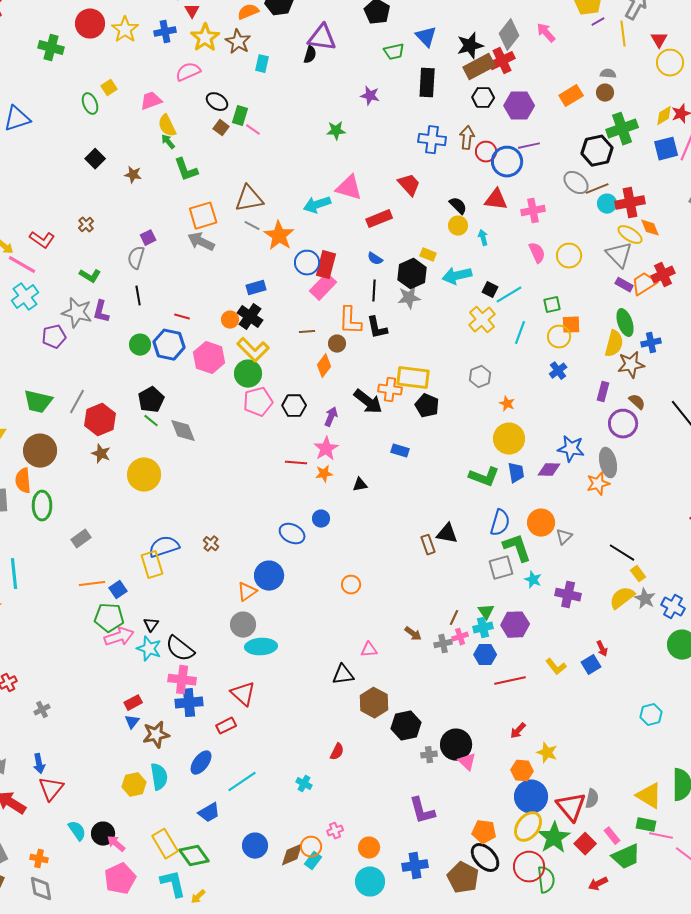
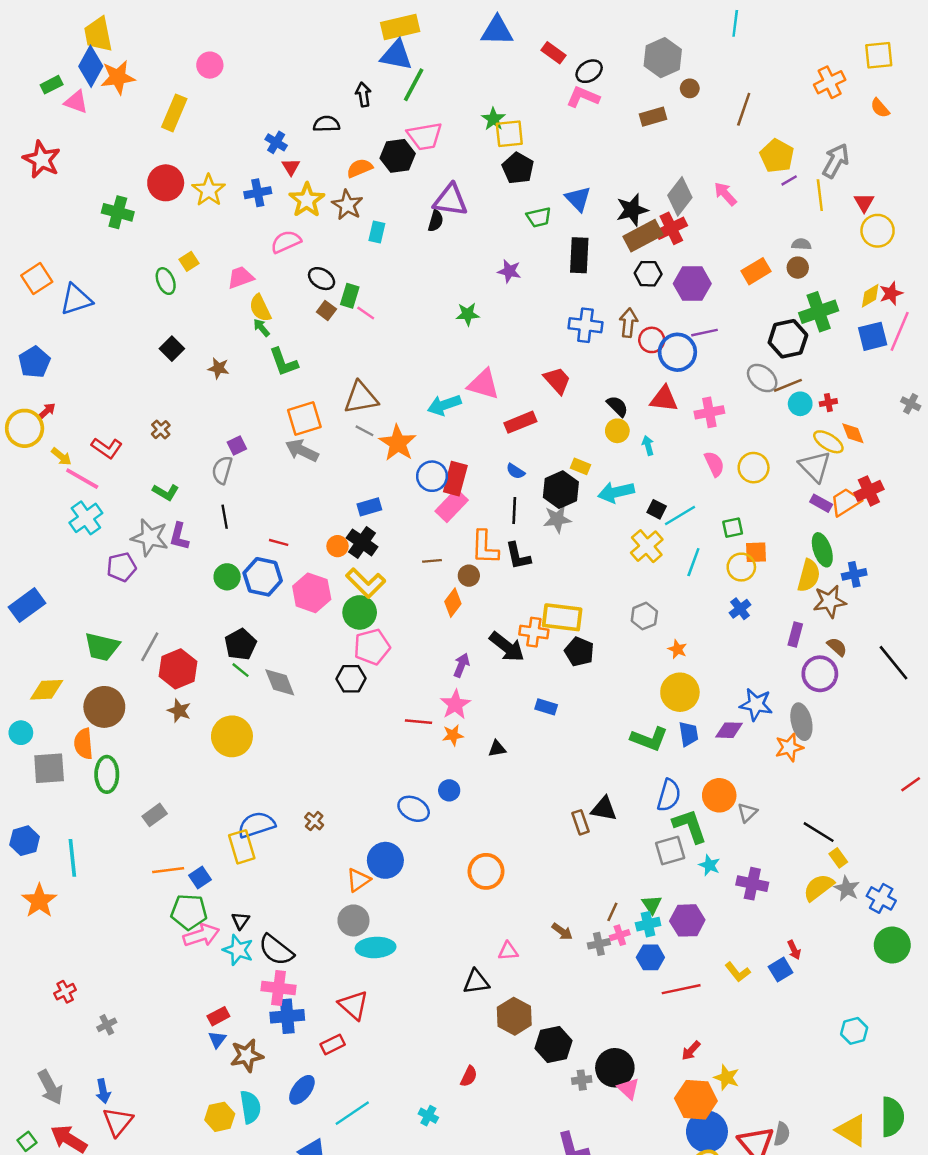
red cross: (630, 203) -> (828, 403), size x0.5
black hexagon: (294, 406) -> (351, 679), moved
orange circle: (351, 585) -> (486, 871), size x1.5
orange hexagon: (522, 771) -> (696, 1100), size x1.5

